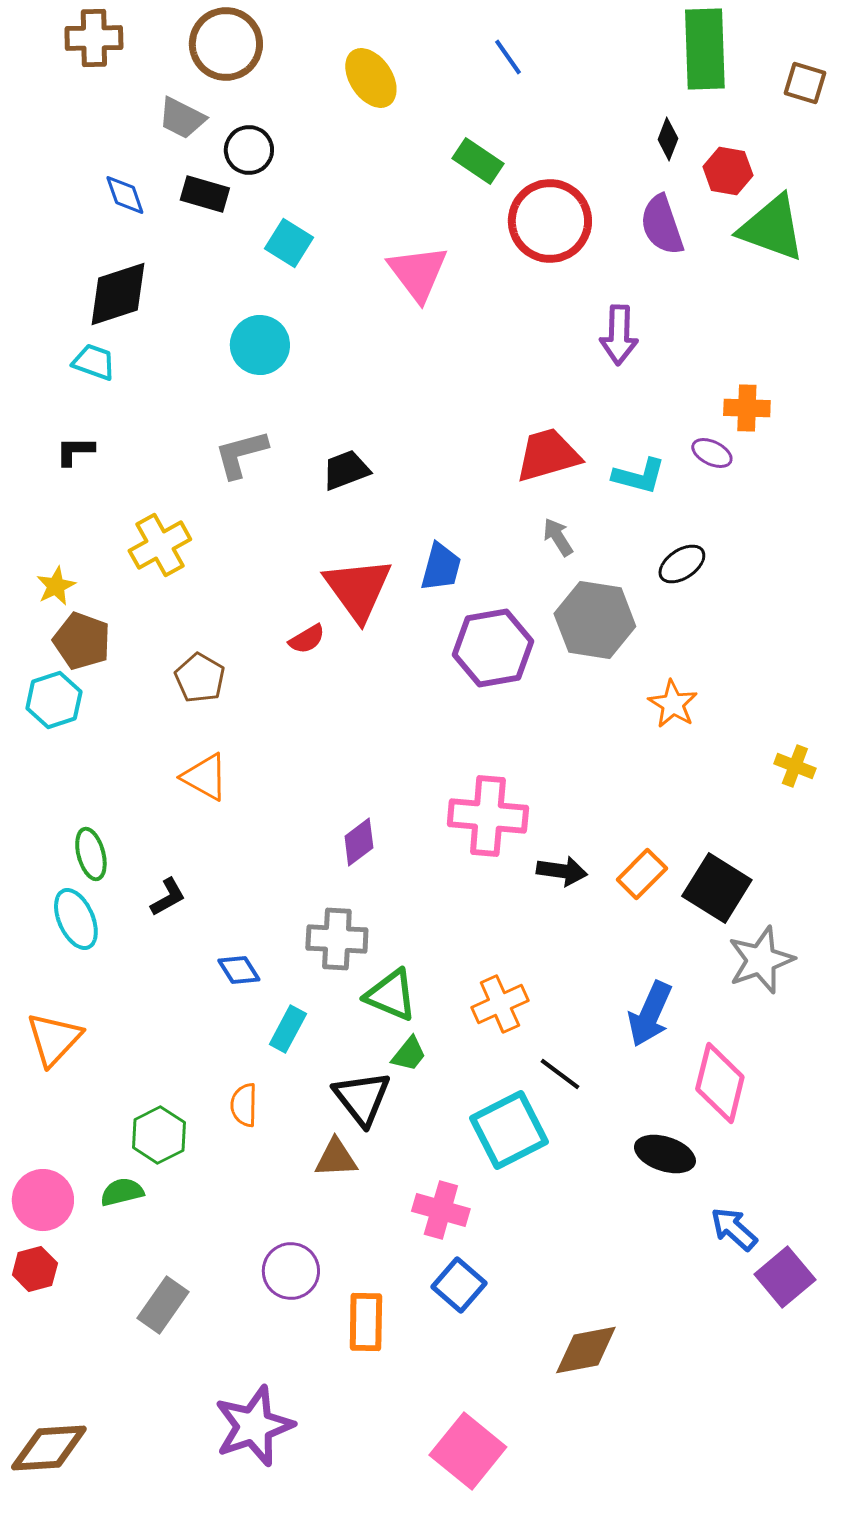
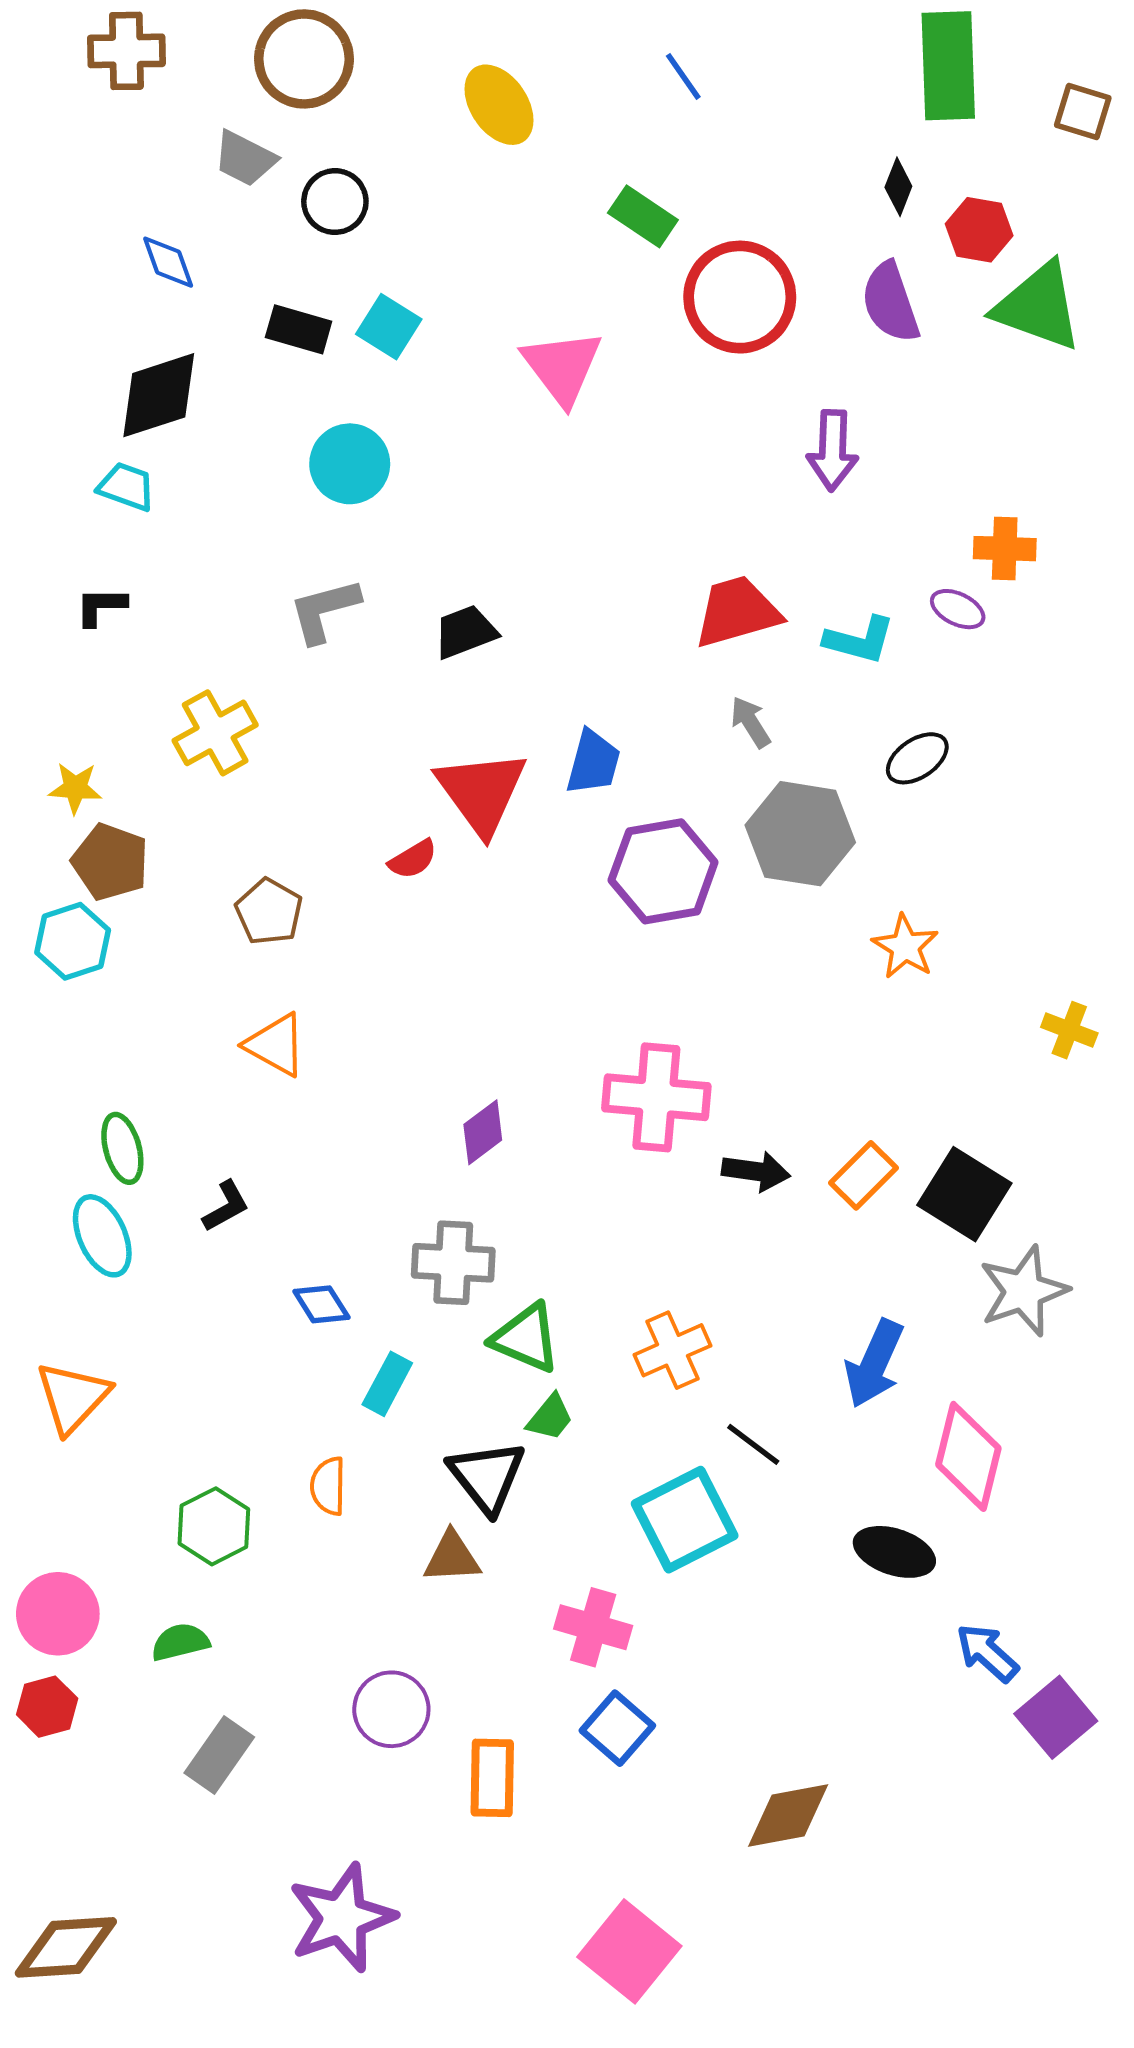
black rectangle: (205, 194) -> (299, 329), moved
yellow star: (56, 586) -> (75, 788), turned 30
green semicircle: (122, 1192) -> (180, 1642), moved

